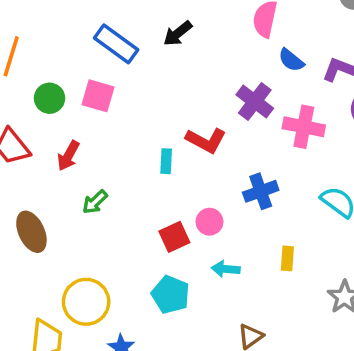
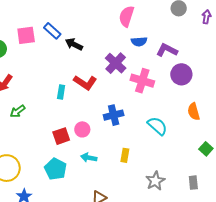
black arrow: (178, 33) -> (74, 44), moved, turned 60
blue rectangle: (116, 44) -> (52, 31), moved, size x0.7
blue semicircle: (291, 60) -> (139, 42), turned -49
pink square: (98, 96) -> (26, 35), moved, turned -30

